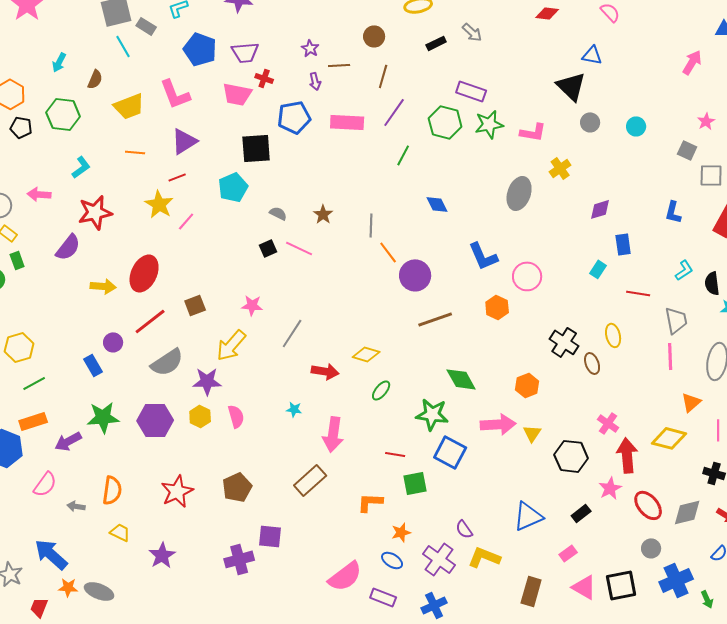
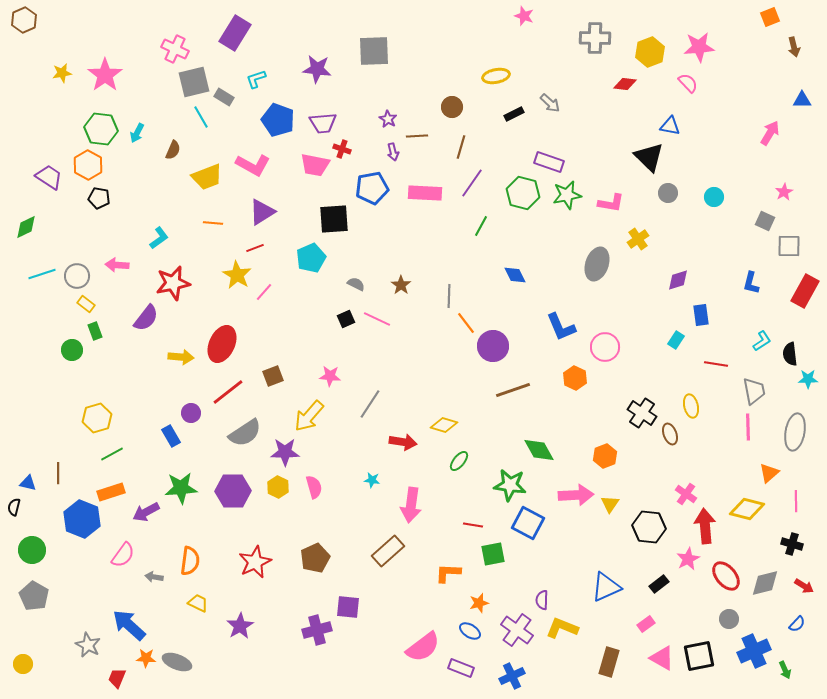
pink L-shape: (175, 94) -> (253, 165), turned -40
green hexagon: (63, 114) -> (101, 129), moved
purple semicircle: (464, 529) -> (542, 600), turned 36

